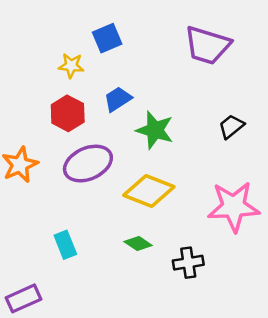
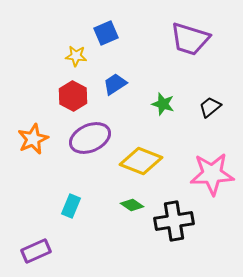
green star: (155, 130) -> (163, 104), moved, size x0.7
cyan rectangle: (65, 245) -> (71, 206), turned 45
black cross: (188, 263) -> (174, 221), size x1.5

